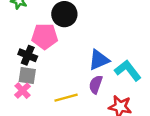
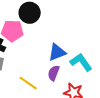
yellow line: (66, 98) -> (28, 83), turned 48

